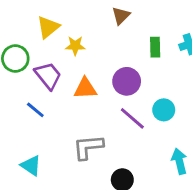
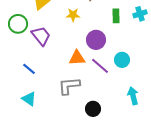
yellow star: (75, 46) -> (73, 15), moved
orange triangle: (85, 88) -> (77, 58), moved
blue line: (35, 110) -> (29, 69), moved

